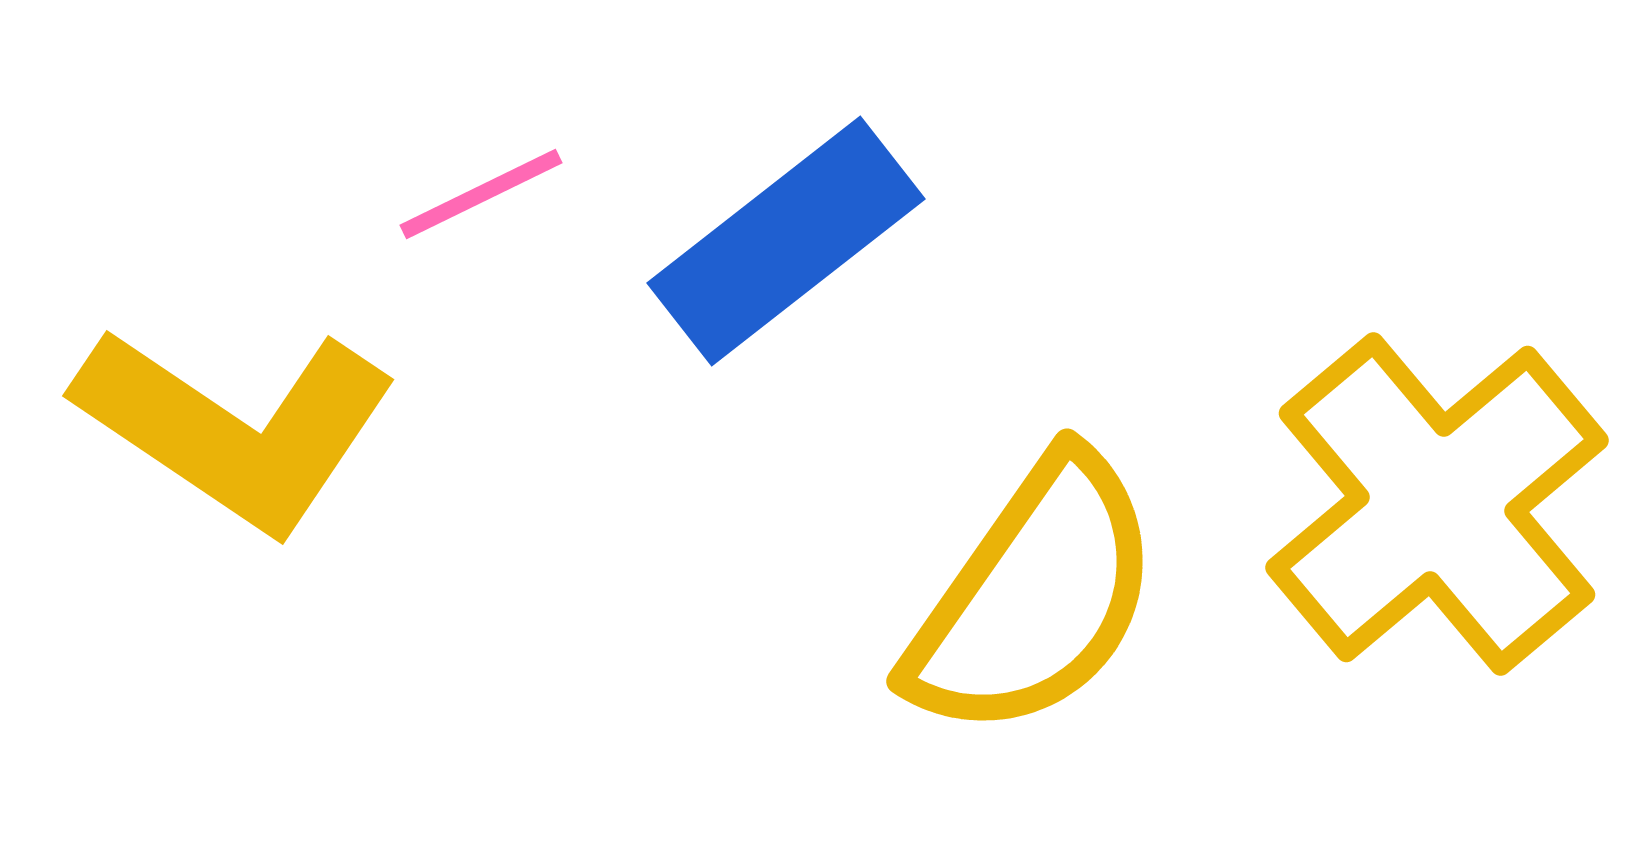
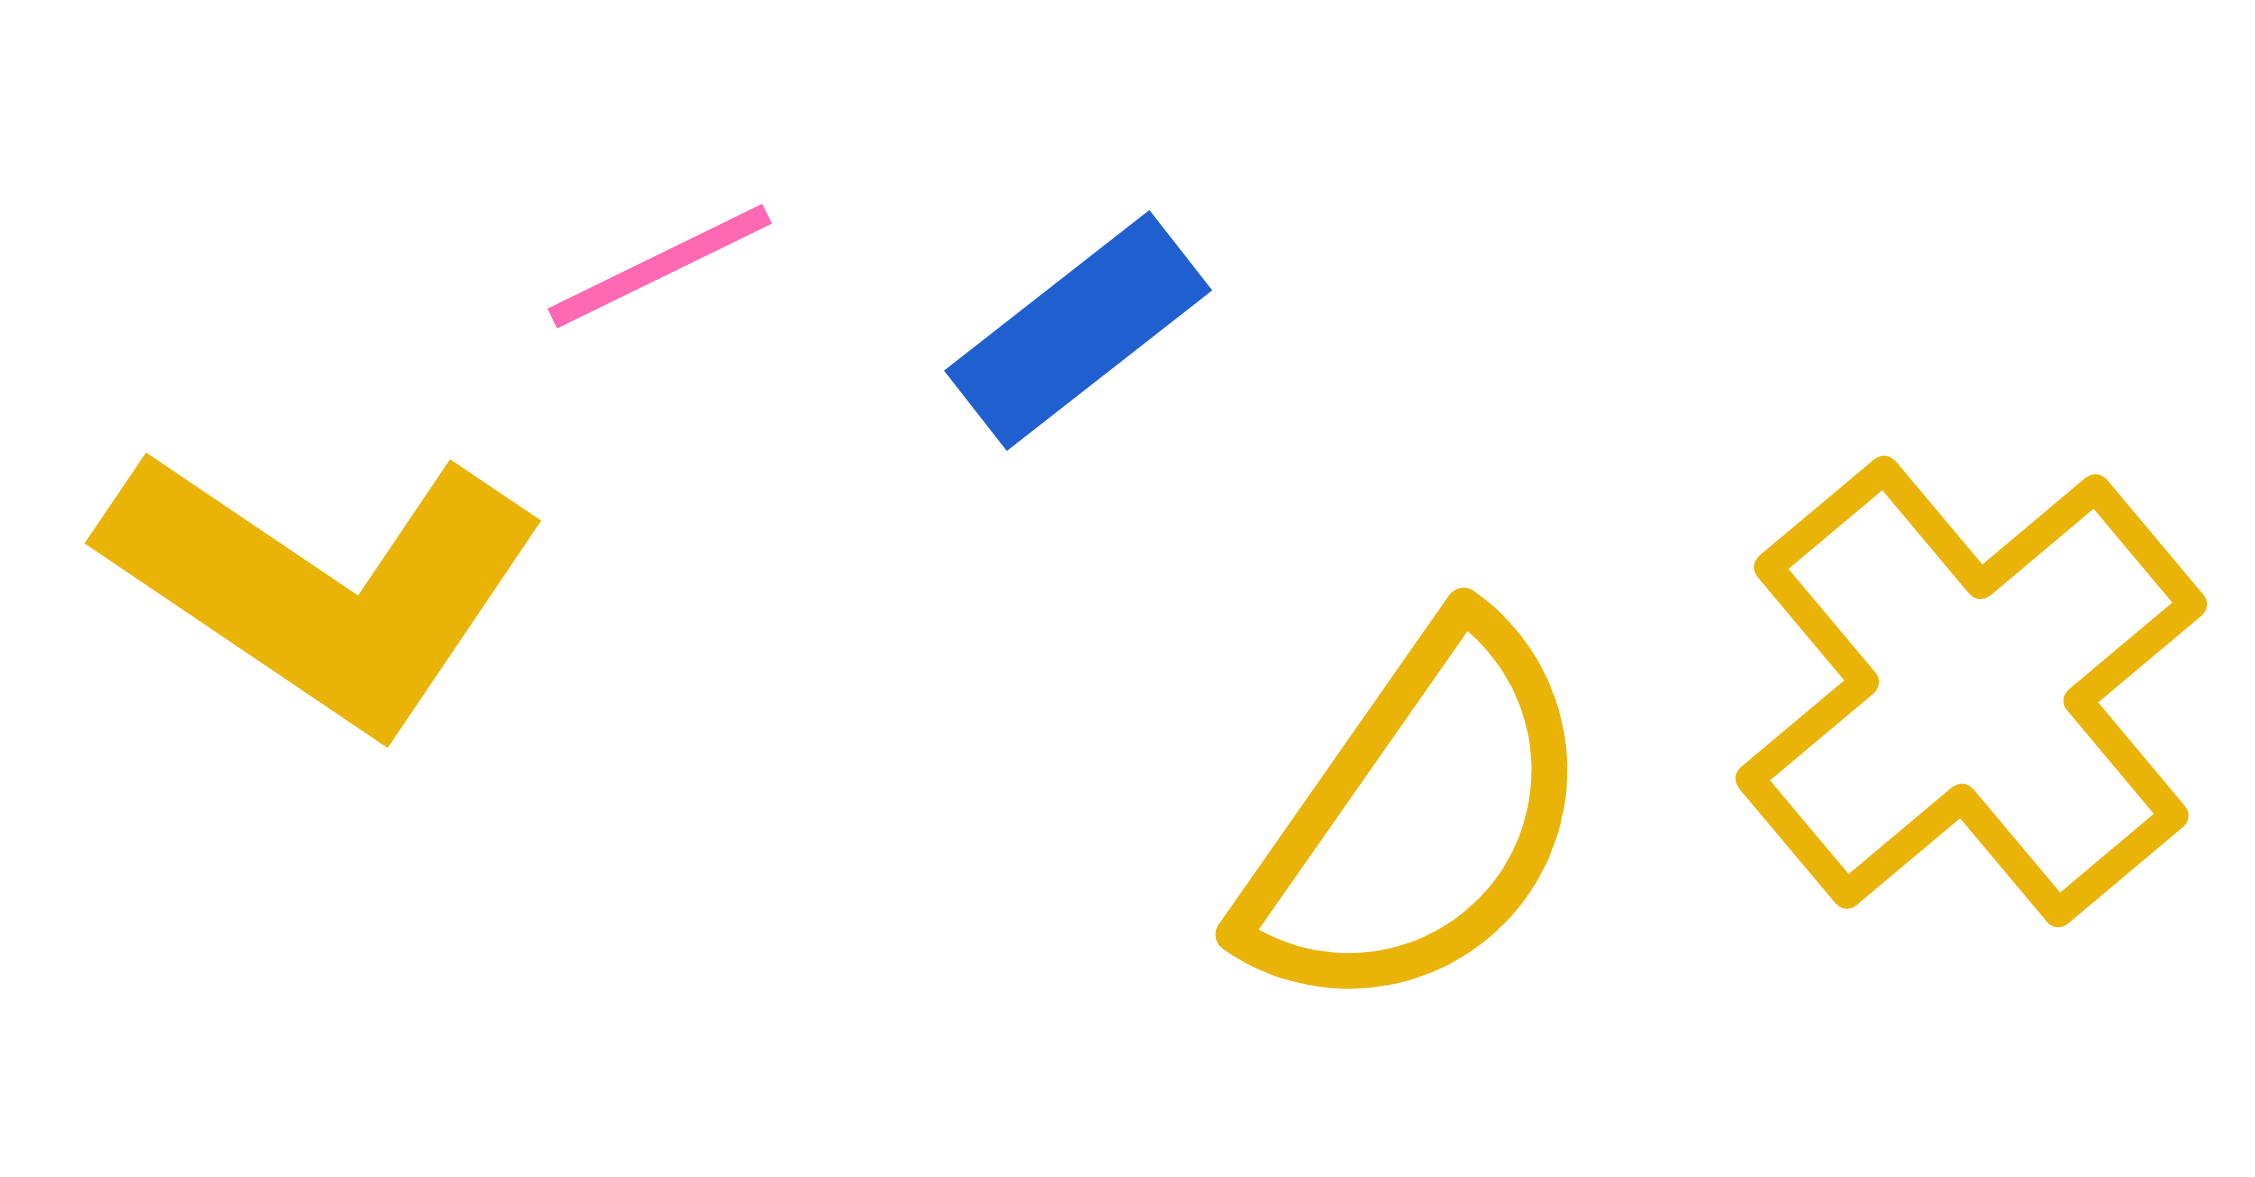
blue rectangle: (786, 241) -> (1078, 331), size x0.7

